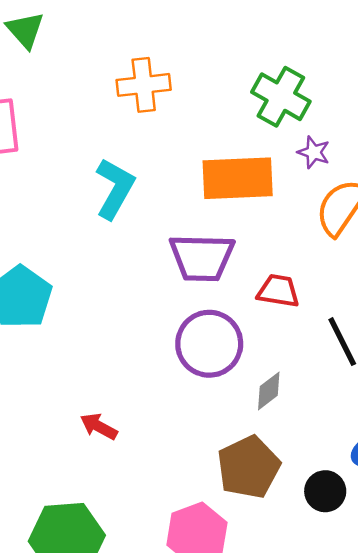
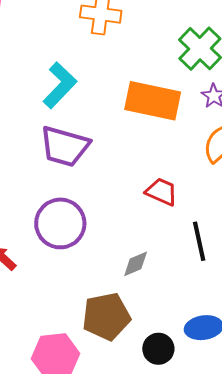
purple trapezoid: (202, 258) -> (65, 146), moved
purple circle: (209, 344) -> (60, 223), moved

